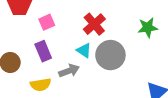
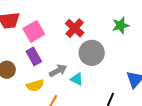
pink square: (47, 22) -> (34, 31), size x1.5
cyan triangle: (84, 50) -> (77, 79), moved

